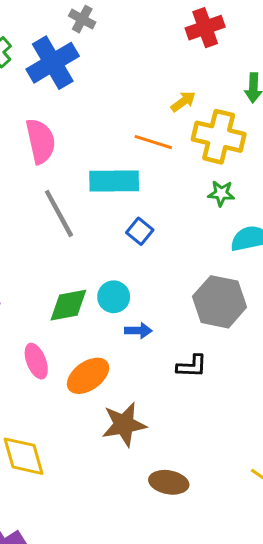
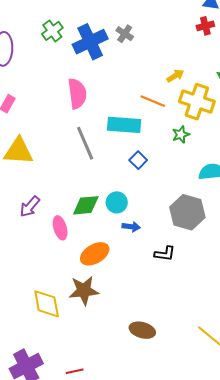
gray cross: (82, 19) -> (125, 34), moved
red cross: (205, 28) -> (205, 26), moved, size x0.7
green star: (221, 193) -> (181, 135), moved, turned -30
pink ellipse: (36, 361) -> (60, 228), moved
brown star: (124, 424) -> (84, 291), moved

